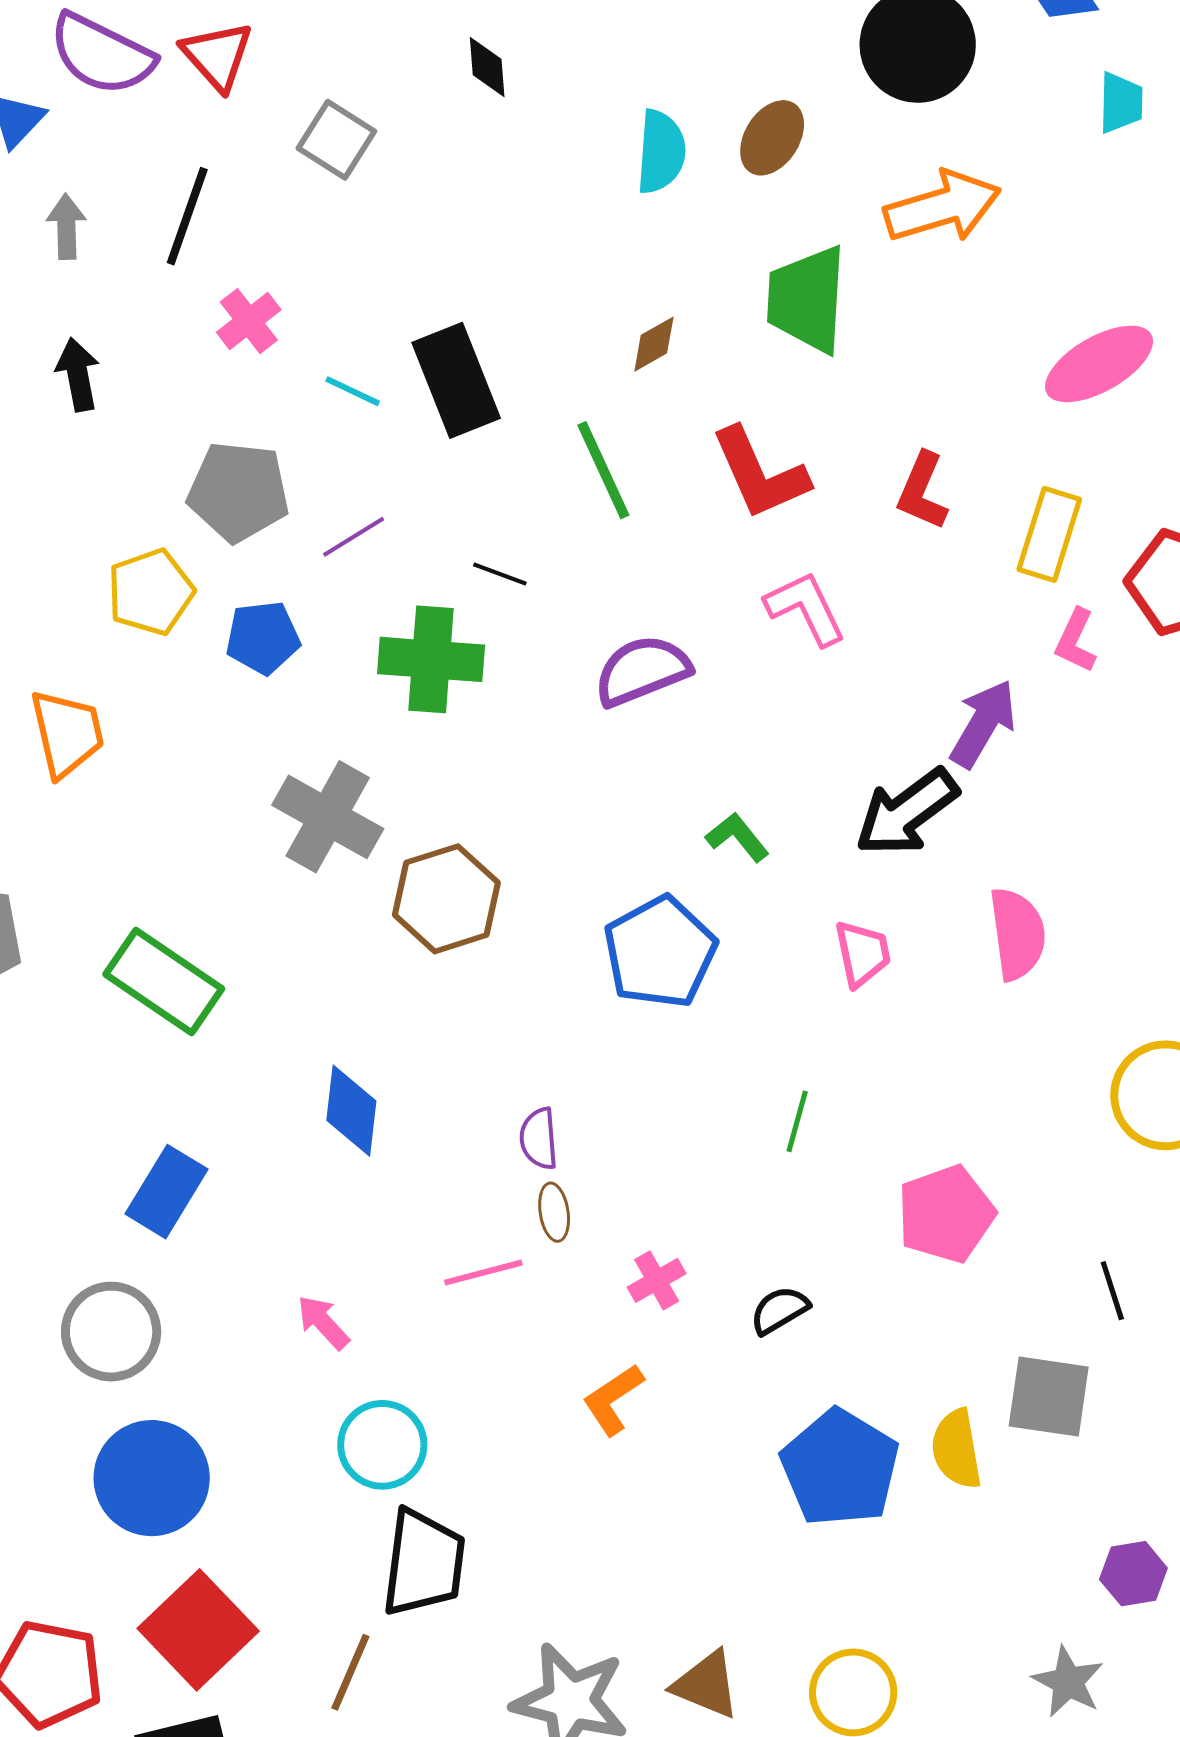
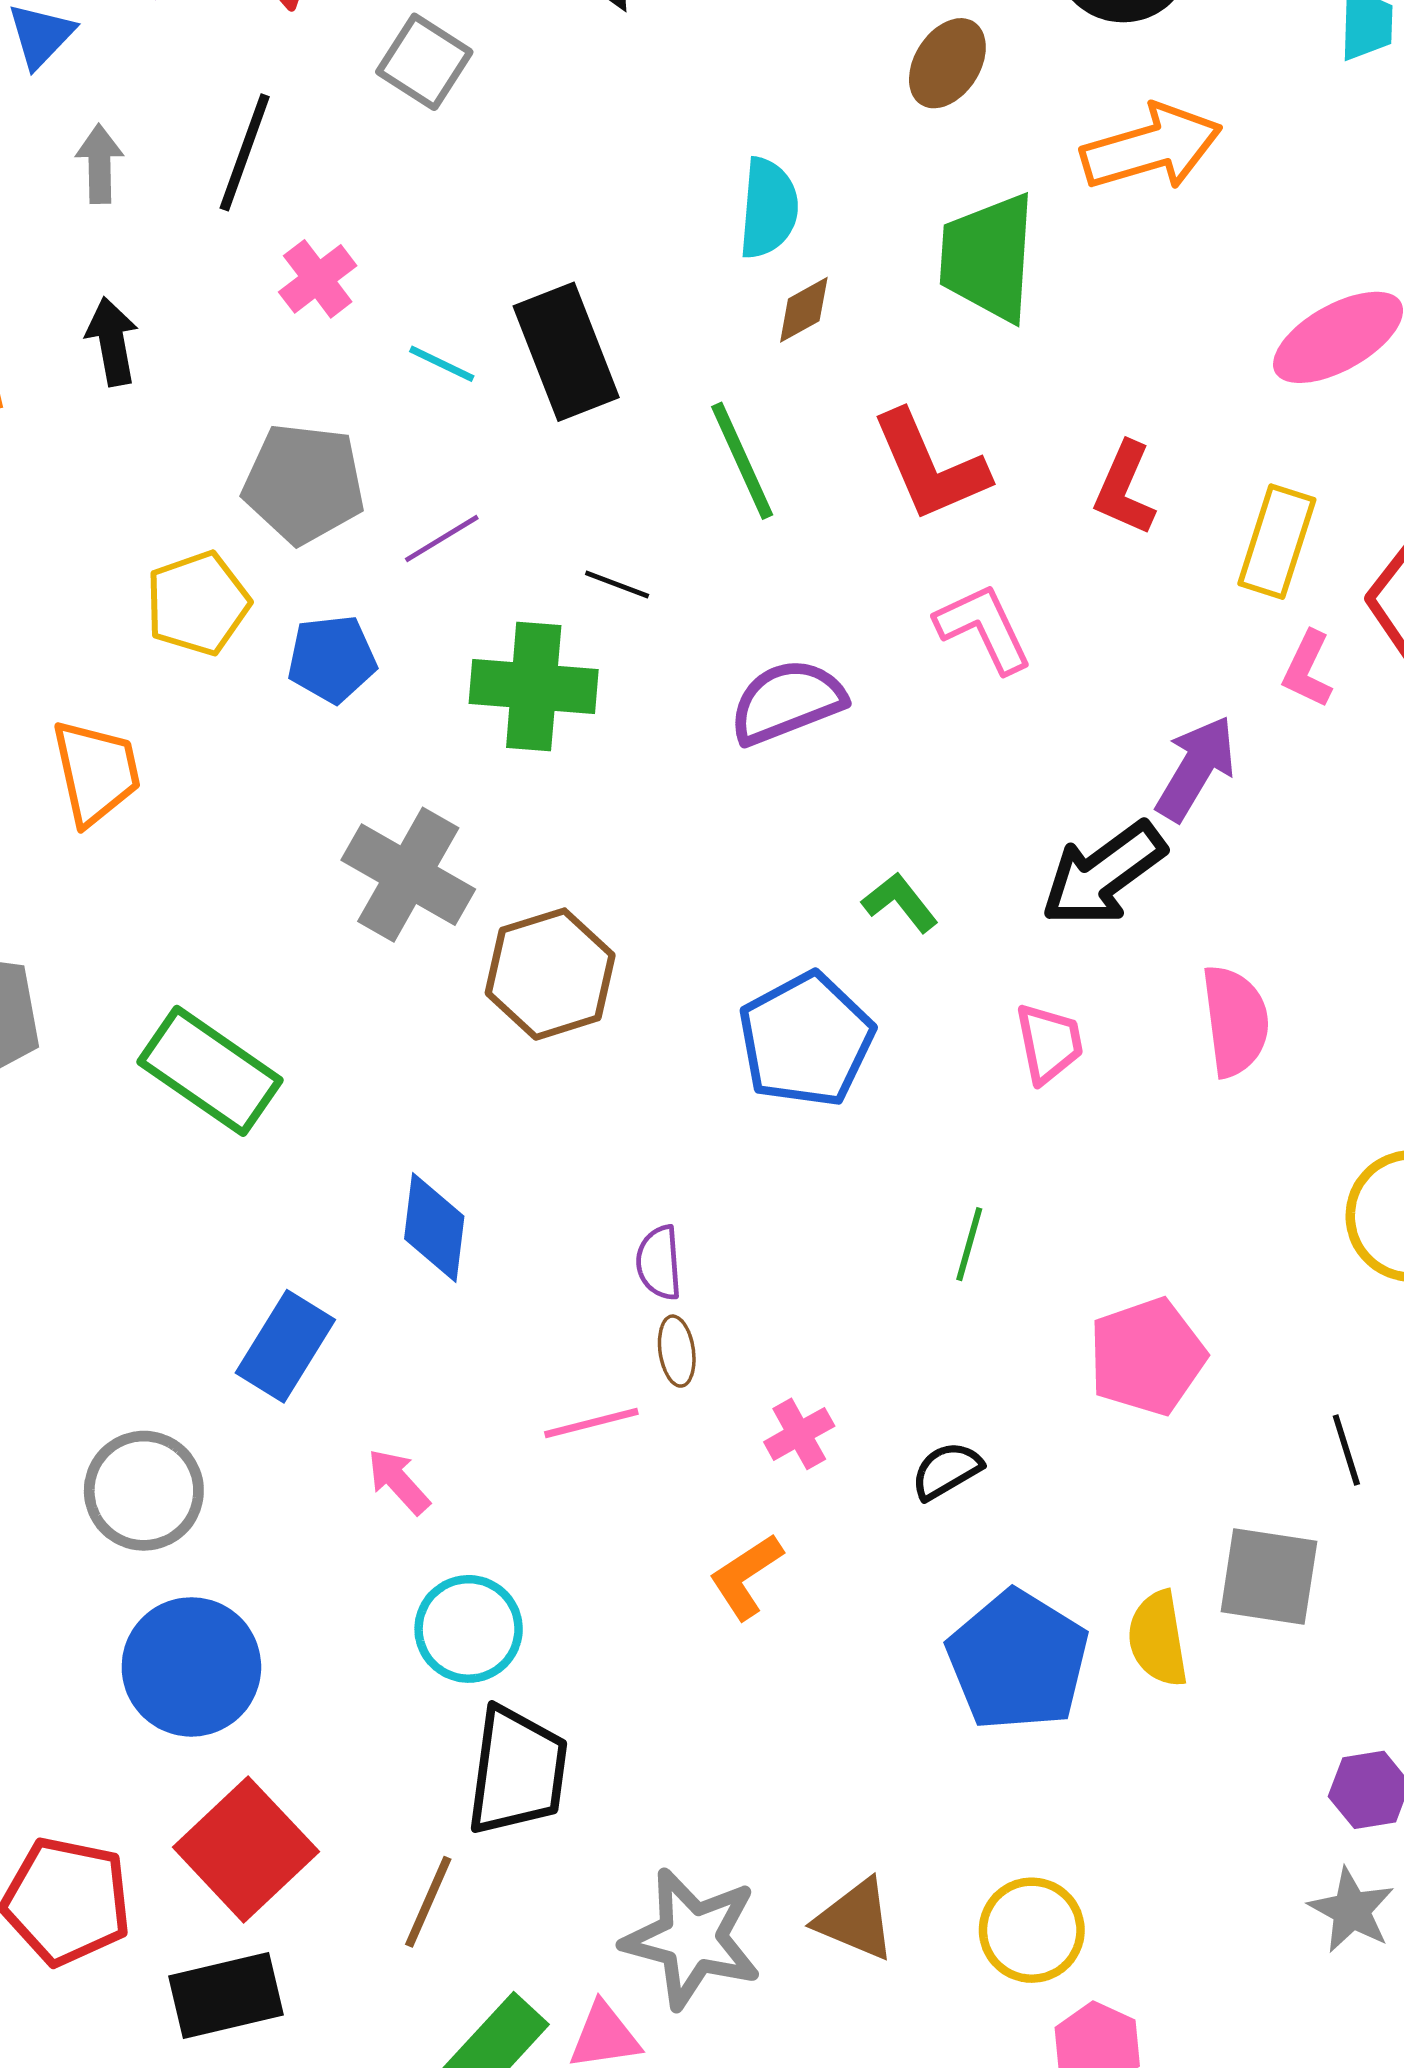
cyan semicircle: (661, 152) -> (768, 208), moved
blue rectangle: (166, 1192) -> (285, 1346), moved
gray star: (1068, 1682) -> (1352, 1910), moved

